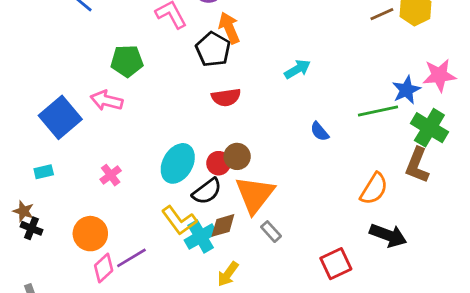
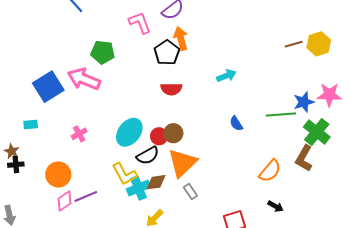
pink arrow: (107, 101) -> (84, 79), size x1.4
black cross: (31, 228) -> (16, 165), turned -35
black arrow: (388, 235) -> (276, 206), size x0.6

